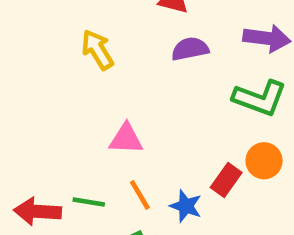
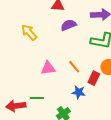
orange line: (140, 195) -> (74, 67), moved

